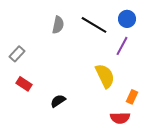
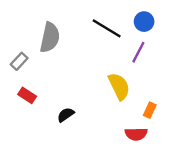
gray semicircle: (58, 25) -> (50, 37), moved, size x1.5

